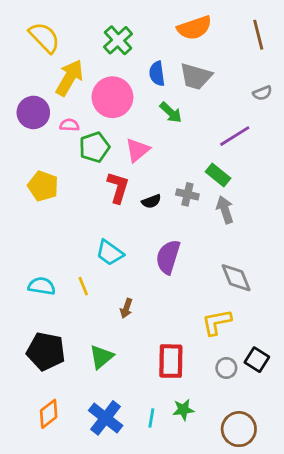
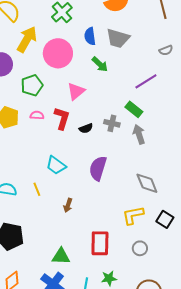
pink semicircle: (69, 125) -> (37, 115), moved
green pentagon: (94, 147) -> (32, 85), moved
green triangle: (101, 357) -> (61, 256), moved, turned 42
black square: (257, 360) -> (165, 219), moved

